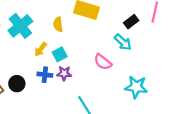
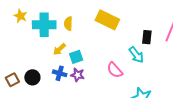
black rectangle: (131, 22) -> (147, 37), turned -56
yellow semicircle: (58, 24) -> (68, 24), moved
cyan cross: (20, 26) -> (44, 25), turned 30

